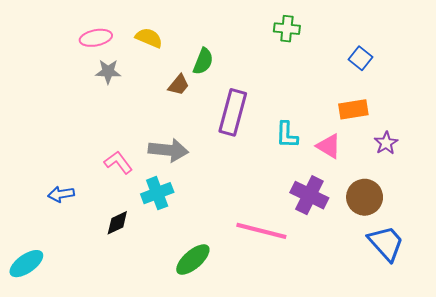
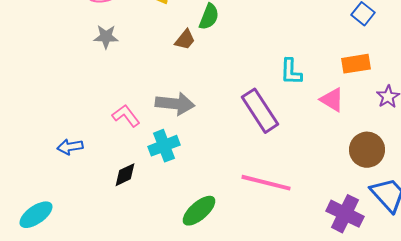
gray star: (108, 72) -> (106, 37), moved
purple rectangle: (233, 112) -> (260, 111), moved, turned -48
cyan L-shape: (287, 135) -> (291, 72), moved
purple cross: (309, 195) -> (345, 214), moved

